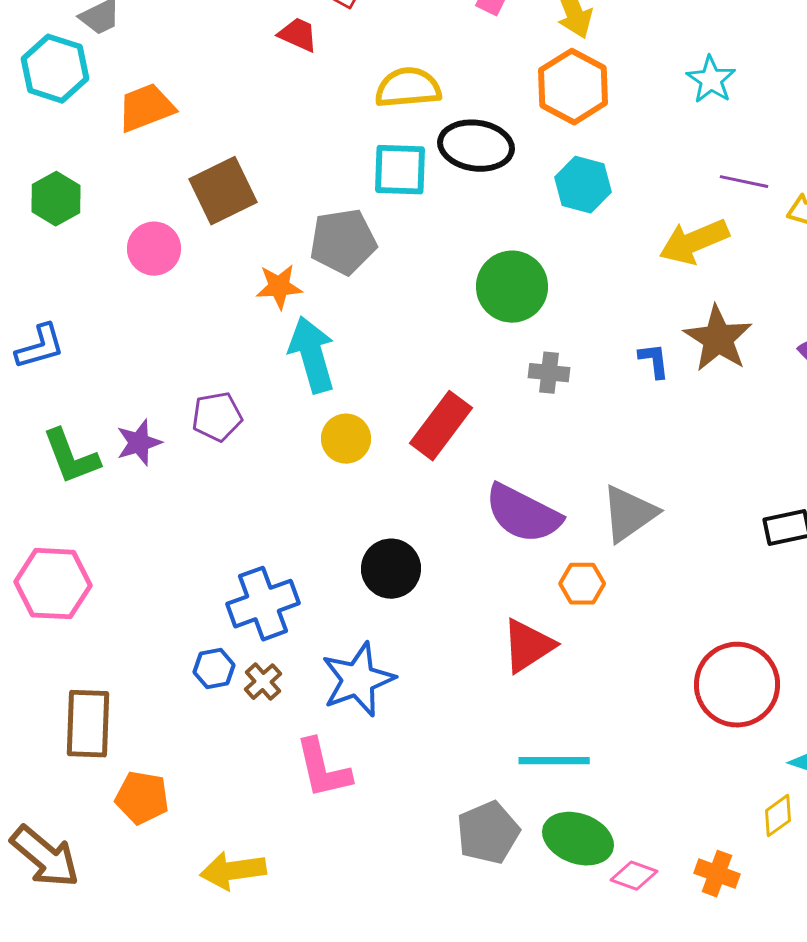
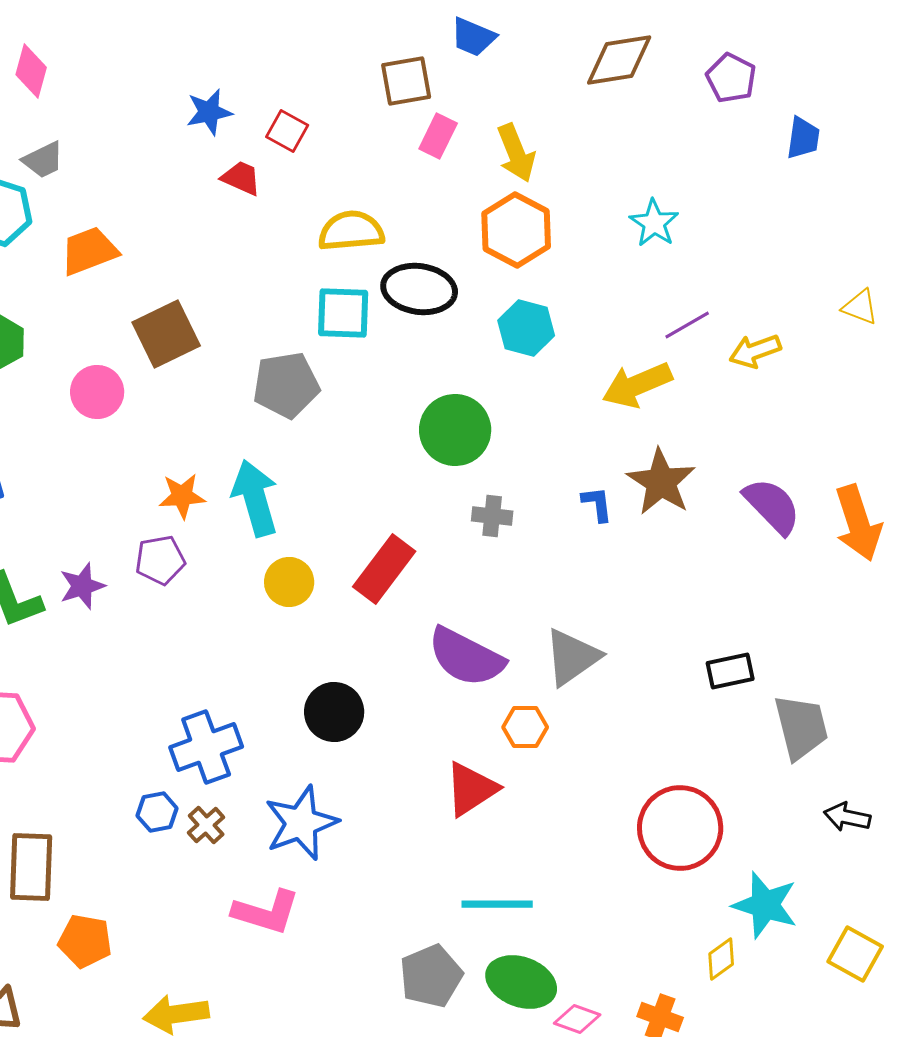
purple line: (744, 182) -> (687, 325), turned -42
orange star: (279, 287) -> (182, 496), moved
pink L-shape: (323, 769) -> (266, 912), turned -60

